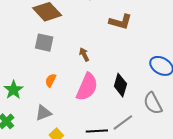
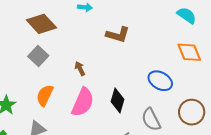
gray square: (44, 43) -> (38, 56), turned 30
orange semicircle: (51, 80) -> (45, 95), size x1.5

